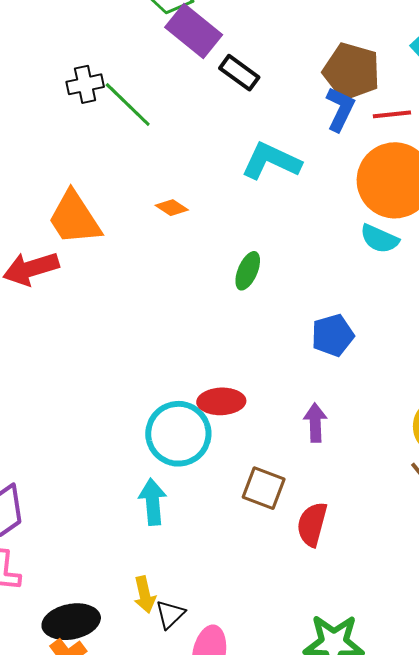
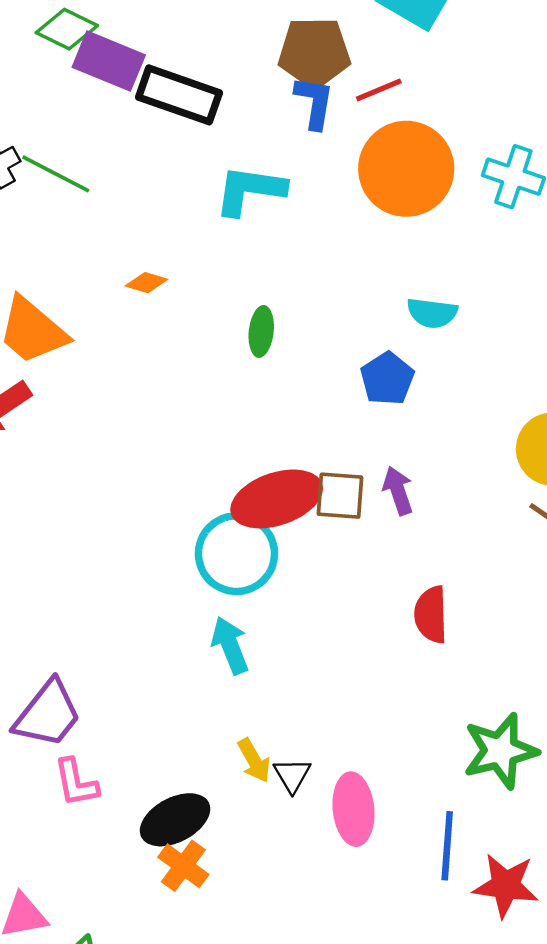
black rectangle: (239, 73) -> (179, 95), size x1.6
cyan semicircle: (379, 239) -> (432, 313), moved
red ellipse: (221, 401) -> (277, 499), size x1.5
brown square: (264, 488) -> (340, 496), moved

